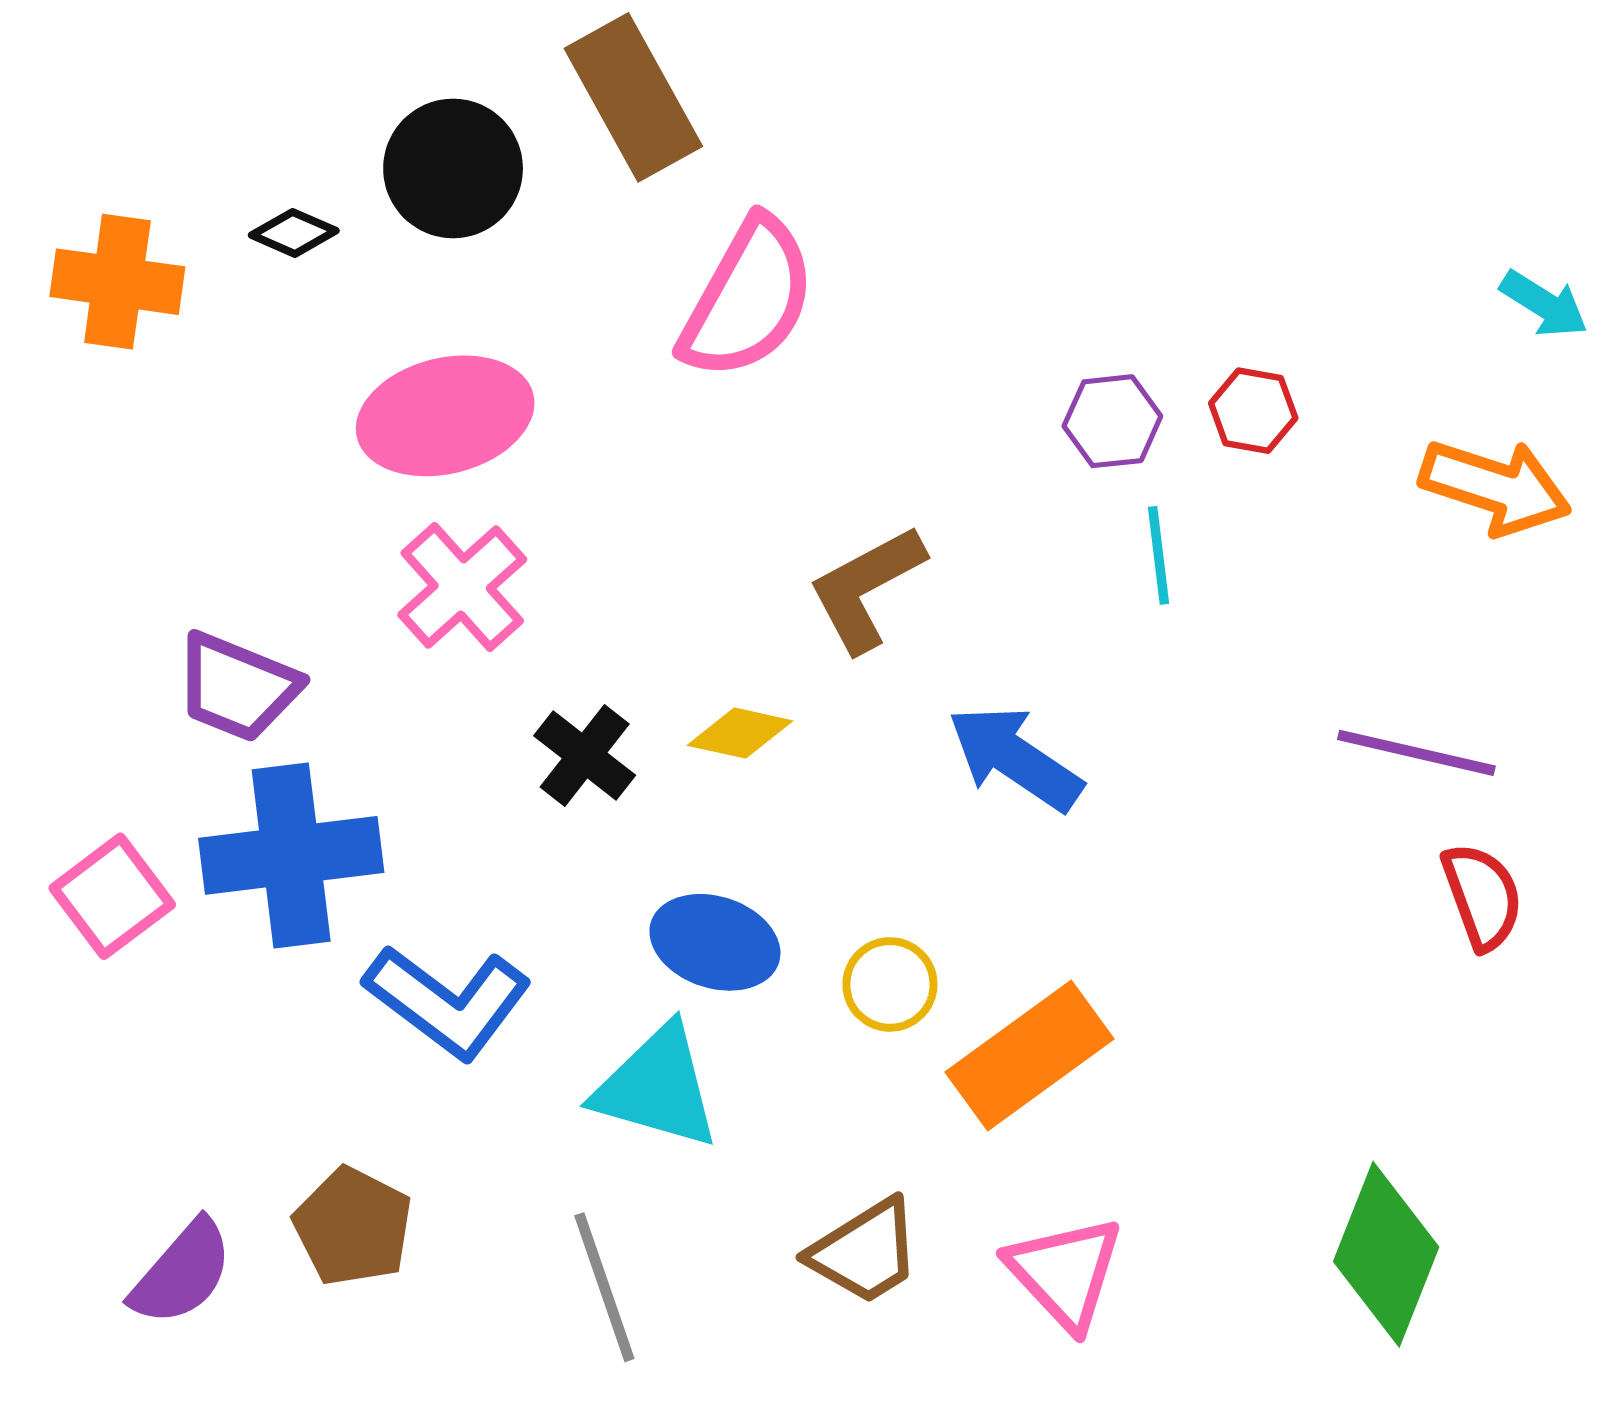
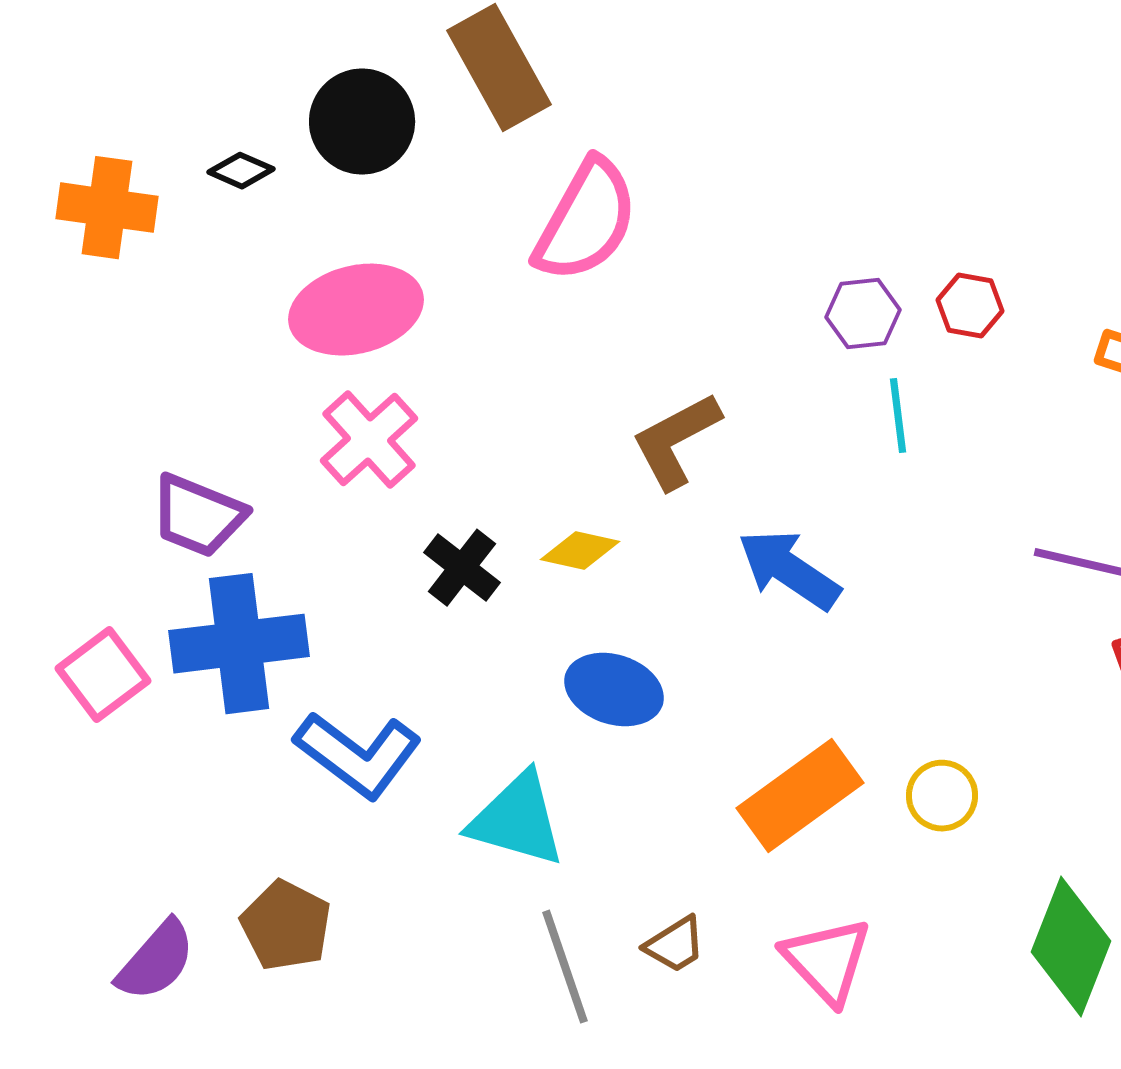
blue ellipse: (715, 942) -> (614, 690), moved
yellow circle: (890, 984) -> (942, 796), moved
brown trapezoid: (865, 1252) -> (675, 945), size x0.7
gray line: (604, 1287) -> (565, 967), moved

